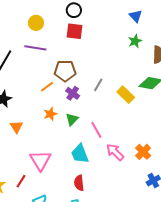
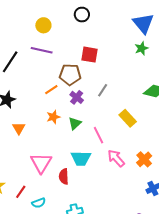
blue triangle: (136, 16) -> (143, 23), size x1.6
red square: (75, 31) -> (89, 55), moved
yellow rectangle: (126, 95) -> (128, 118), moved
cyan trapezoid: (80, 154) -> (81, 158), turned -70
red line: (21, 181) -> (21, 192), moved
red semicircle: (79, 183) -> (64, 176), moved

